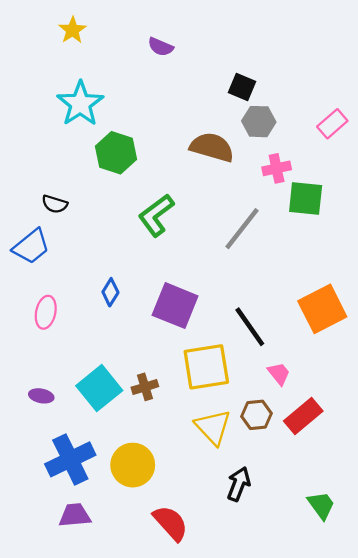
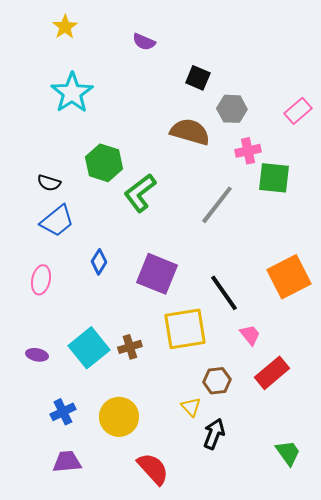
black square: (242, 87) -> (198, 78), moved
green hexagon: (116, 153) -> (104, 163), moved
blue trapezoid: (31, 246) -> (57, 221), moved
brown hexagon: (256, 415) -> (217, 381), moved
yellow triangle: (213, 427) -> (191, 407), moved, size x0.6
blue cross: (70, 459) -> (63, 412), size x0.6

